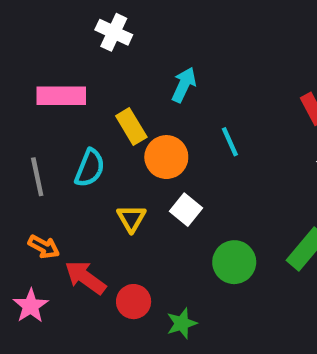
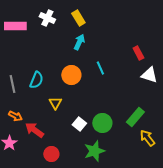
pink rectangle: (61, 96) -> (15, 26), moved
yellow rectangle: (131, 126) -> (78, 18), moved
white square: (186, 210) -> (79, 124), moved
red circle: (134, 302) -> (51, 154), moved
green star: (182, 323) -> (94, 151), moved, size x1.5

